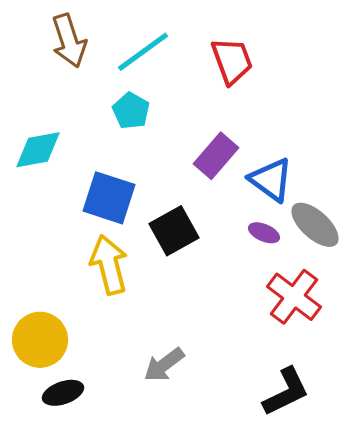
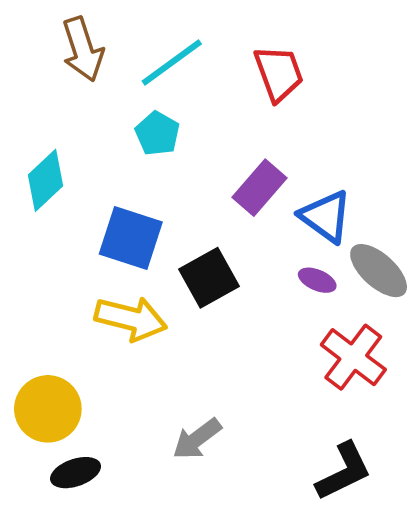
cyan diamond: (38, 150) -> (45, 180), turned -33
yellow arrow: (109, 265) -> (131, 319), turned 118

